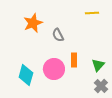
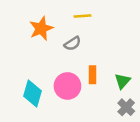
yellow line: (92, 13) -> (82, 16), moved
gray semicircle: (58, 35) -> (72, 44), turned -96

